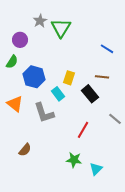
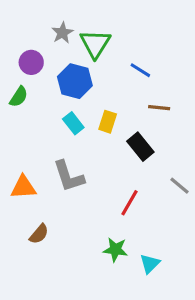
blue line: (107, 49) -> (140, 70), moved
blue hexagon: (34, 77) -> (75, 81), moved
brown line: (102, 77) -> (159, 108), moved
cyan rectangle: (58, 94) -> (73, 123), moved
orange triangle: (15, 104) -> (23, 187), moved, turned -42

